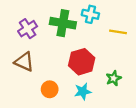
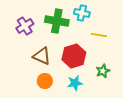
yellow line: (118, 32) -> (99, 35), moved
brown triangle: (24, 62) -> (42, 56), moved

